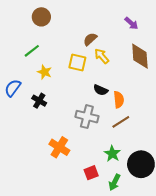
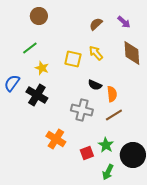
brown semicircle: (90, 39) -> (96, 24), moved
black cross: (39, 101) -> (37, 95), size x1.5
red square: (91, 173) -> (87, 153), moved

